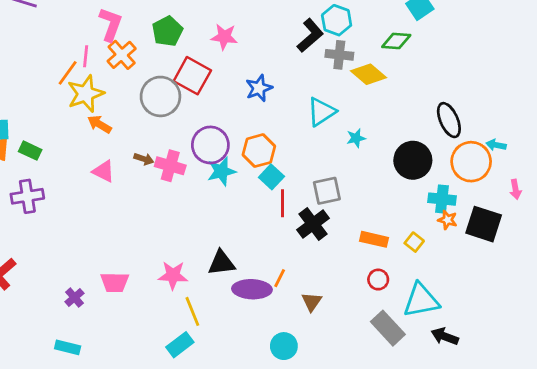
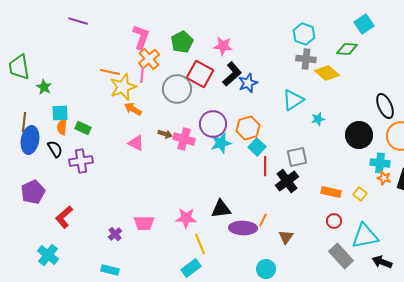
black L-shape: (310, 35) -> (232, 74), moved
pink line: (86, 56) -> (142, 75), moved
orange line: (68, 73) -> (110, 72), turned 66

